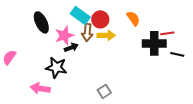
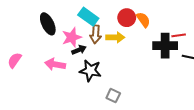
red circle: (100, 19) -> (127, 18), moved
black star: (56, 67) -> (90, 71), moved
pink arrow: (40, 88) -> (55, 64), moved
gray square: (104, 91) -> (113, 96), turned -32

